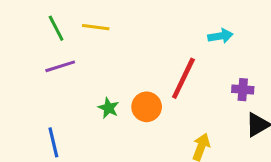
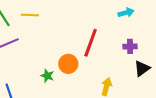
cyan arrow: (220, 36) -> (126, 13), moved
green star: (109, 108) -> (47, 76), moved

